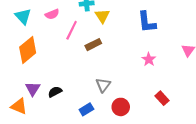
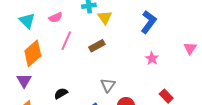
blue L-shape: (147, 22) -> (149, 22), turned -135
pink line: (72, 30) -> (66, 41), moved
purple triangle: (33, 89) -> (24, 81), moved

